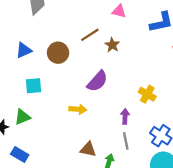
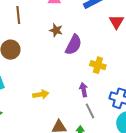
brown line: (90, 35) -> (18, 15), moved, turned -48
purple semicircle: (97, 81) -> (73, 45), moved

